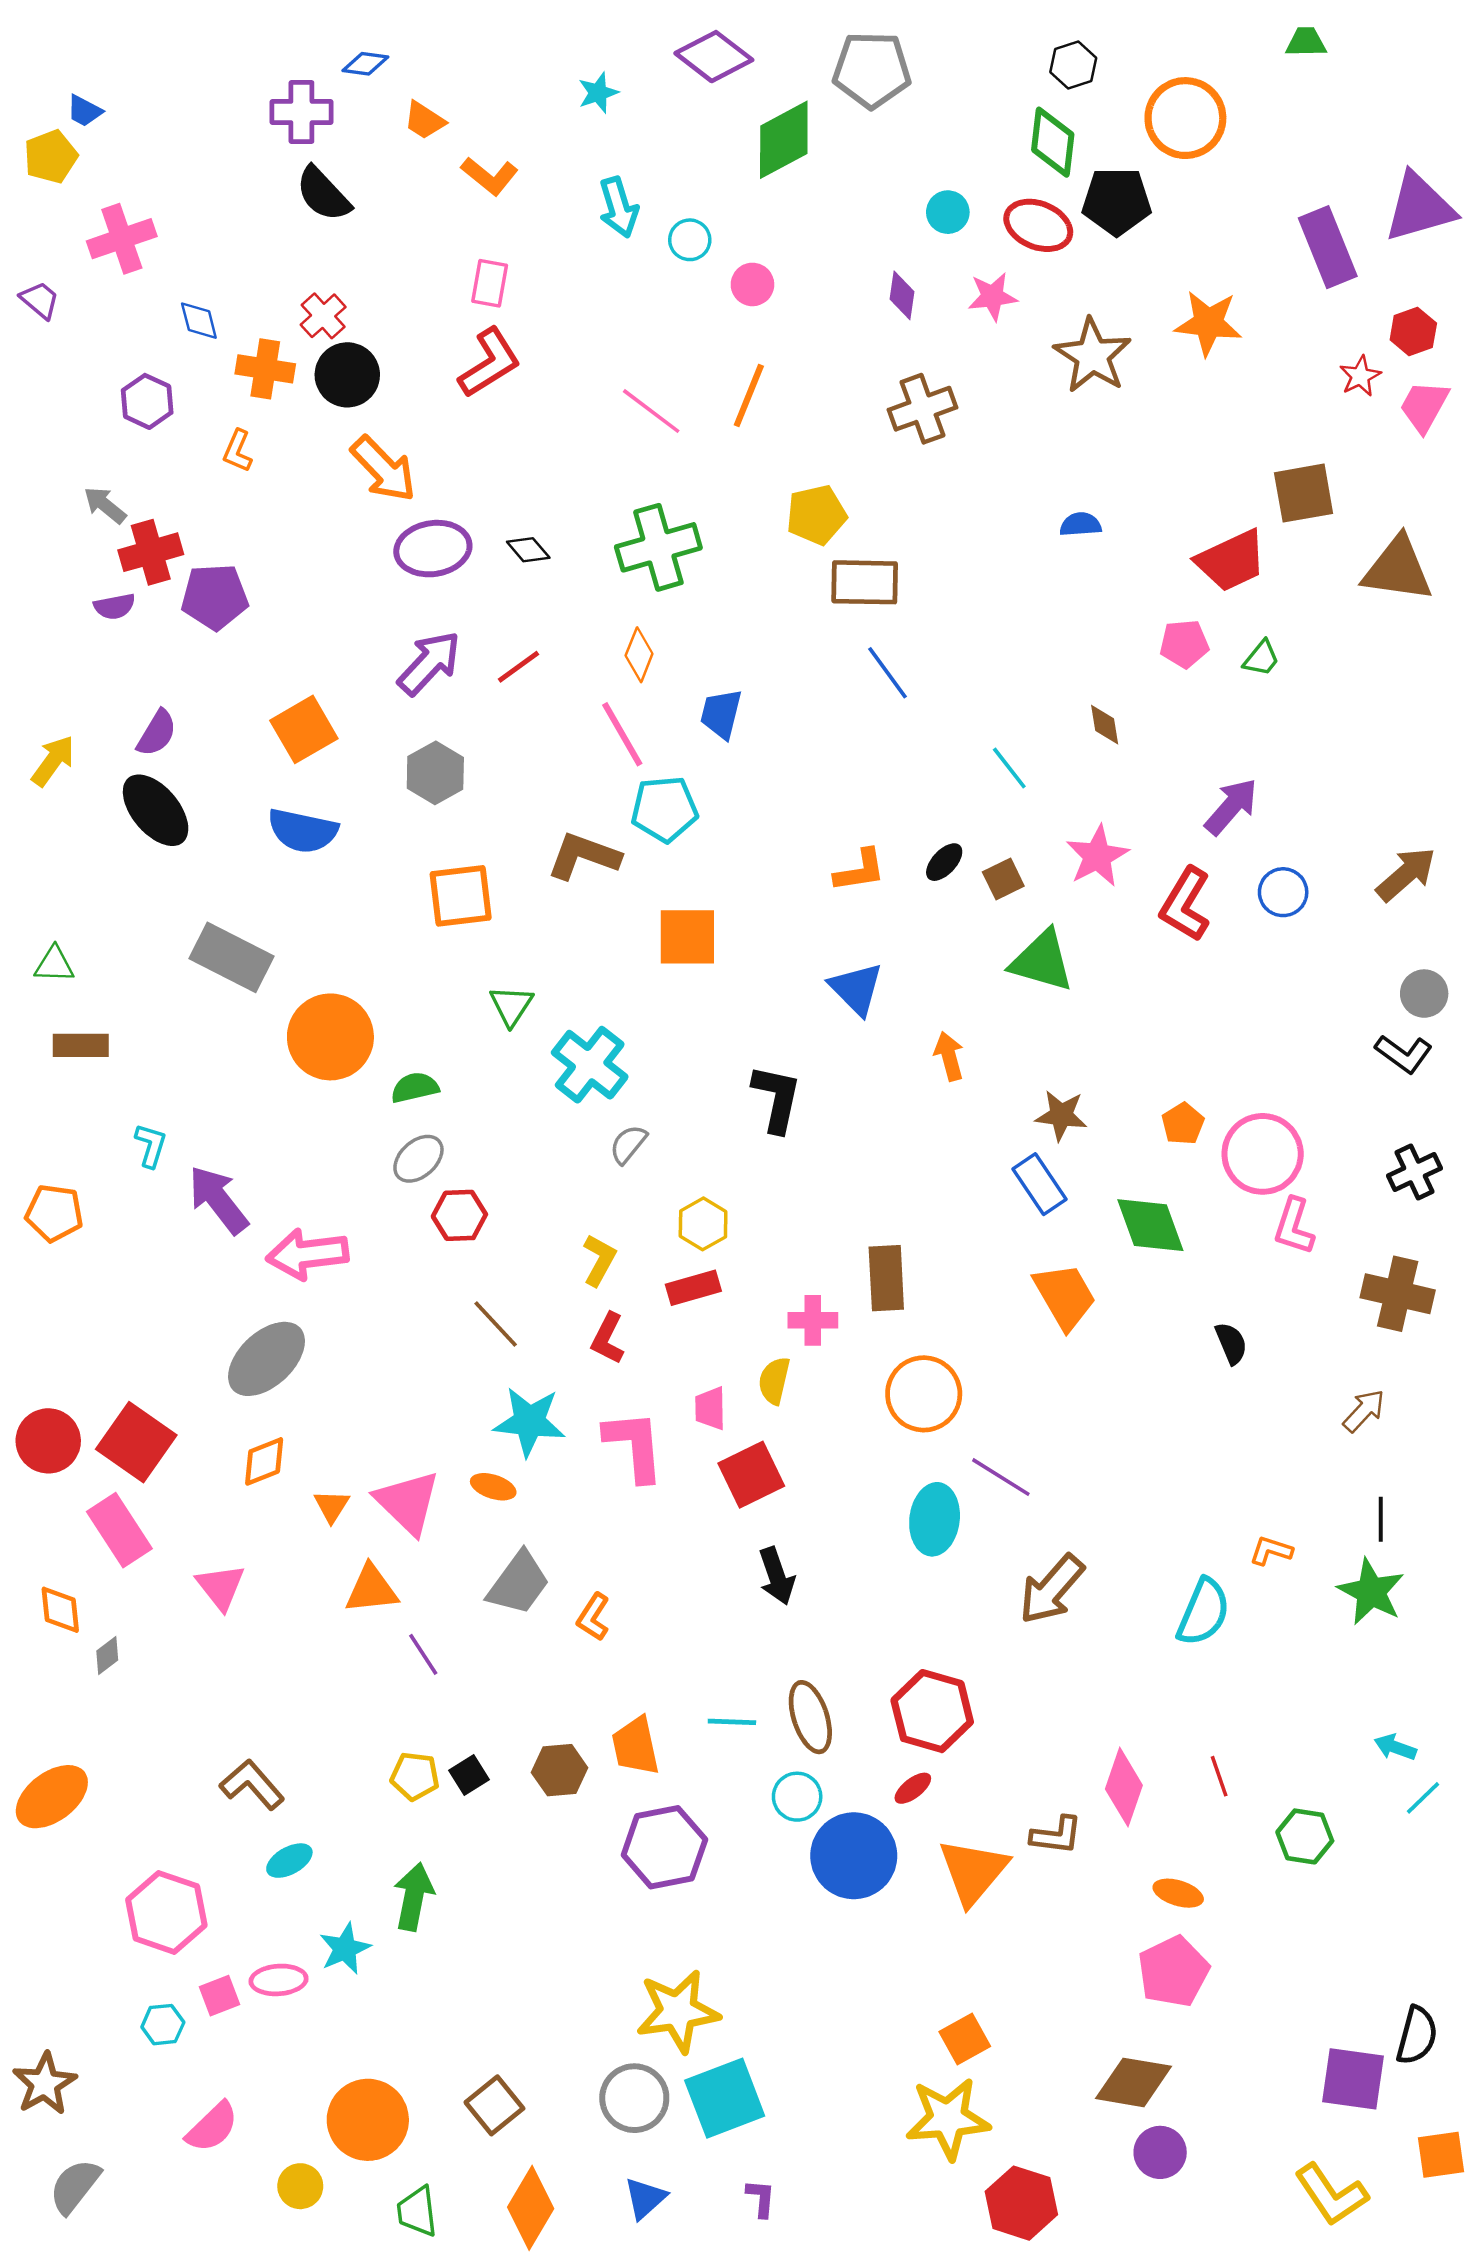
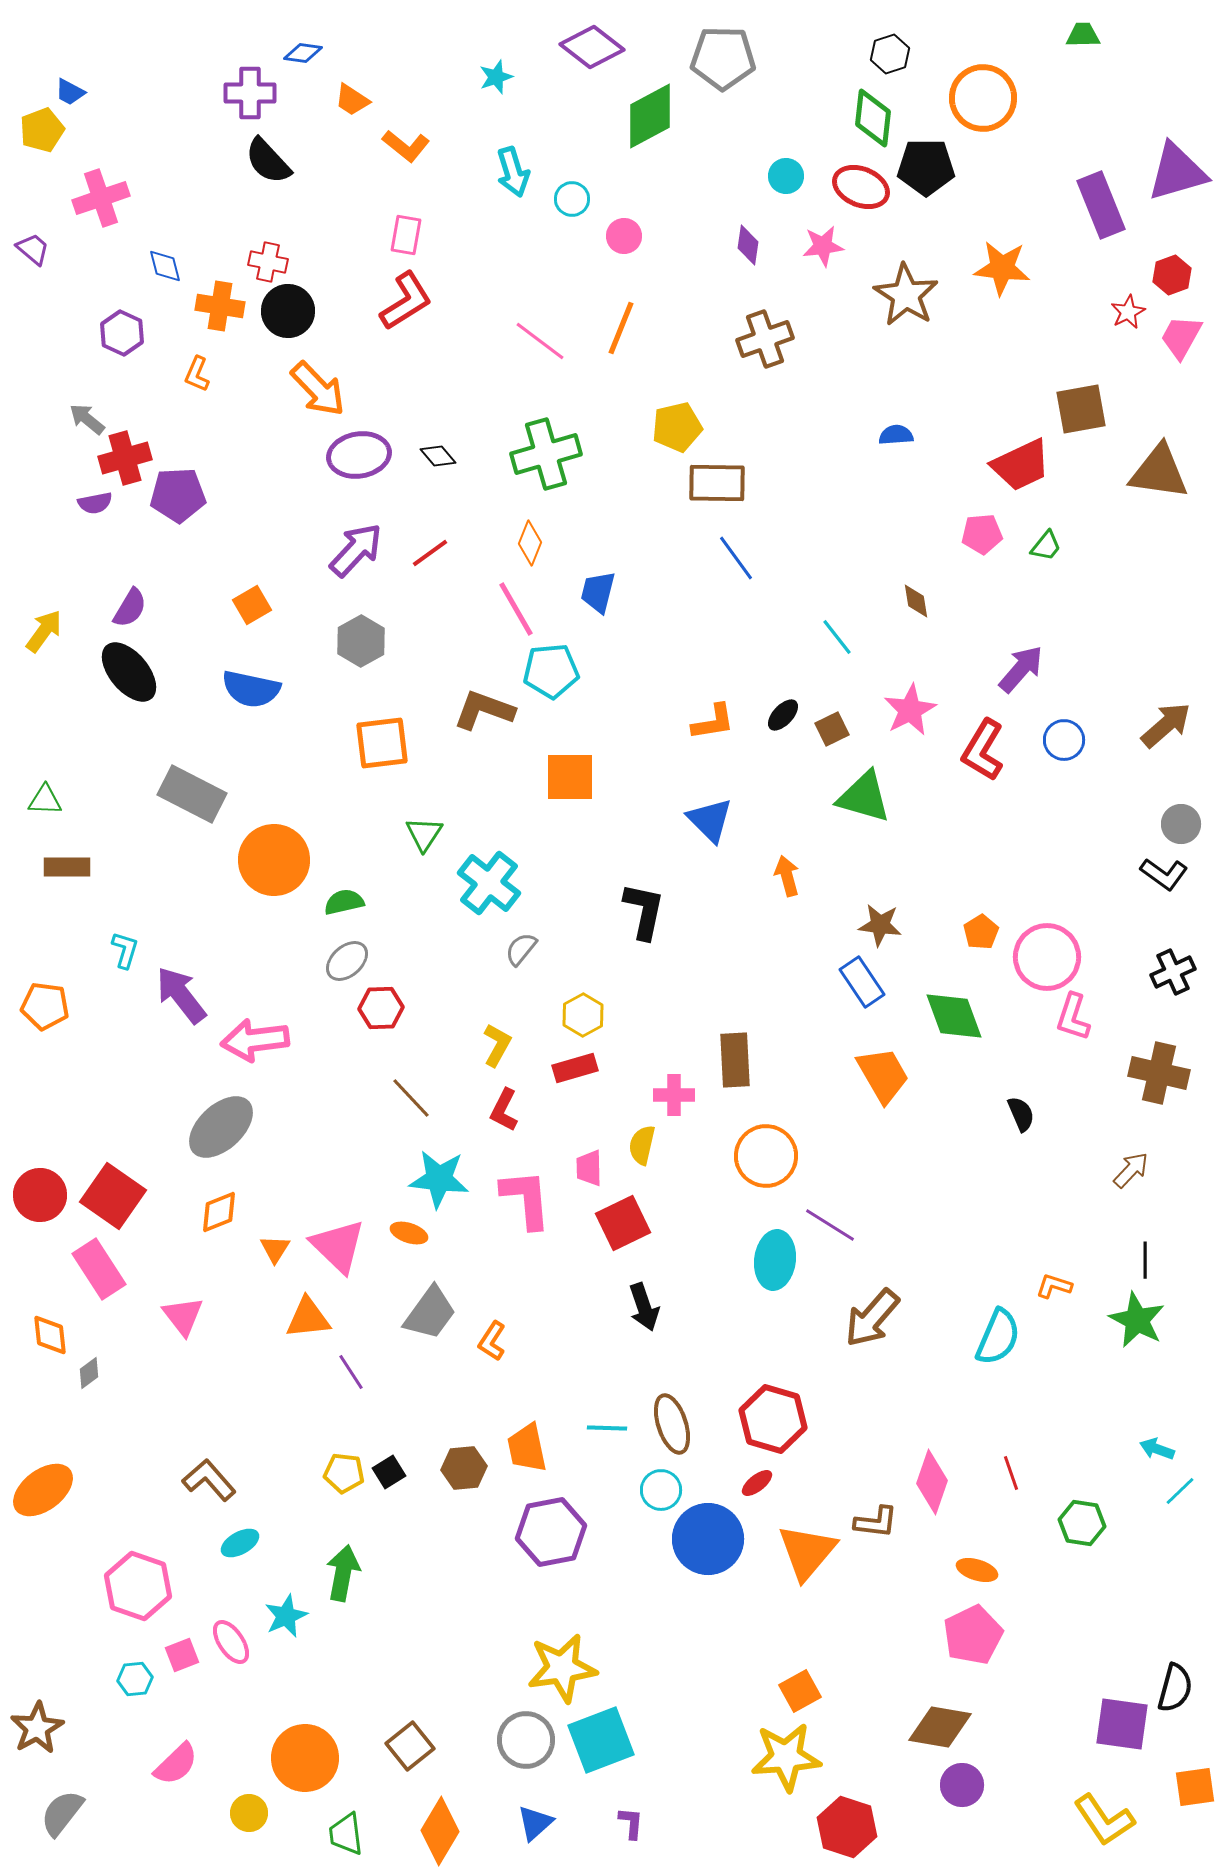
red cross: (323, 316) -> (268, 262), turned -36
orange square: (304, 729) -> (252, 605), size x0.7
pink ellipse: (279, 1980) -> (231, 1642), turned 60

